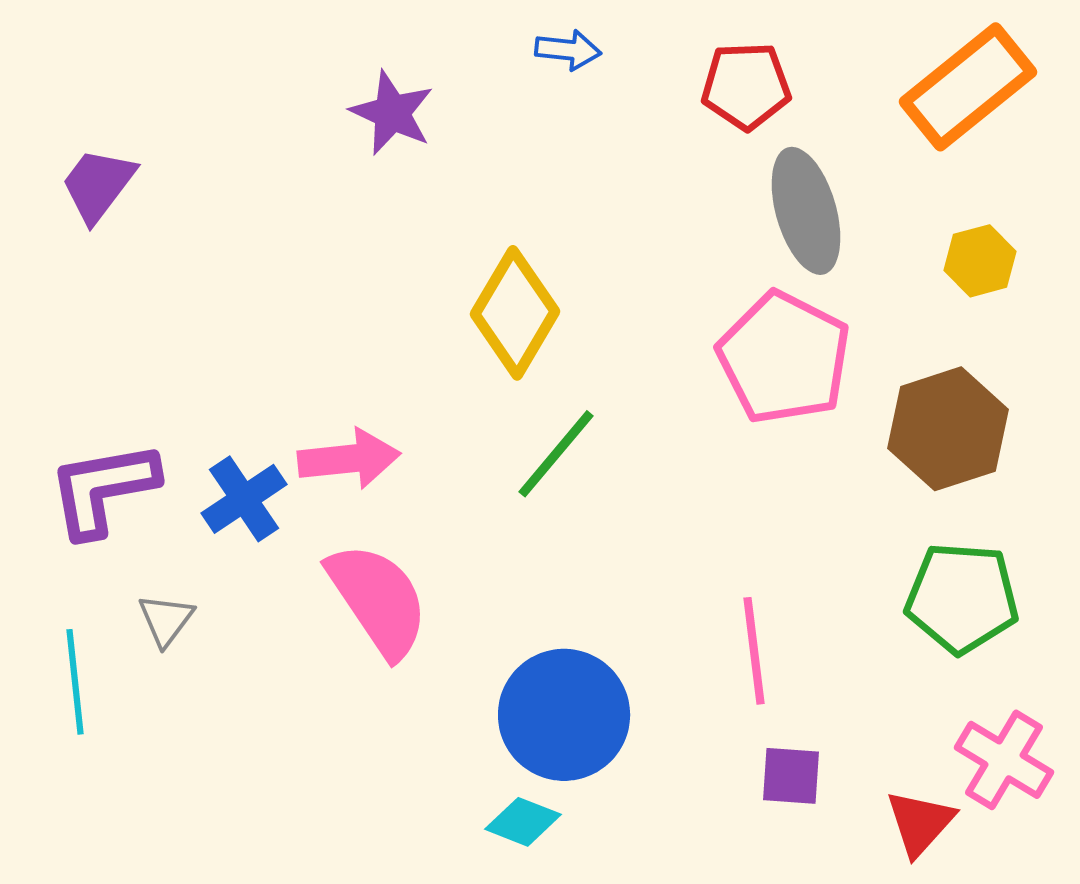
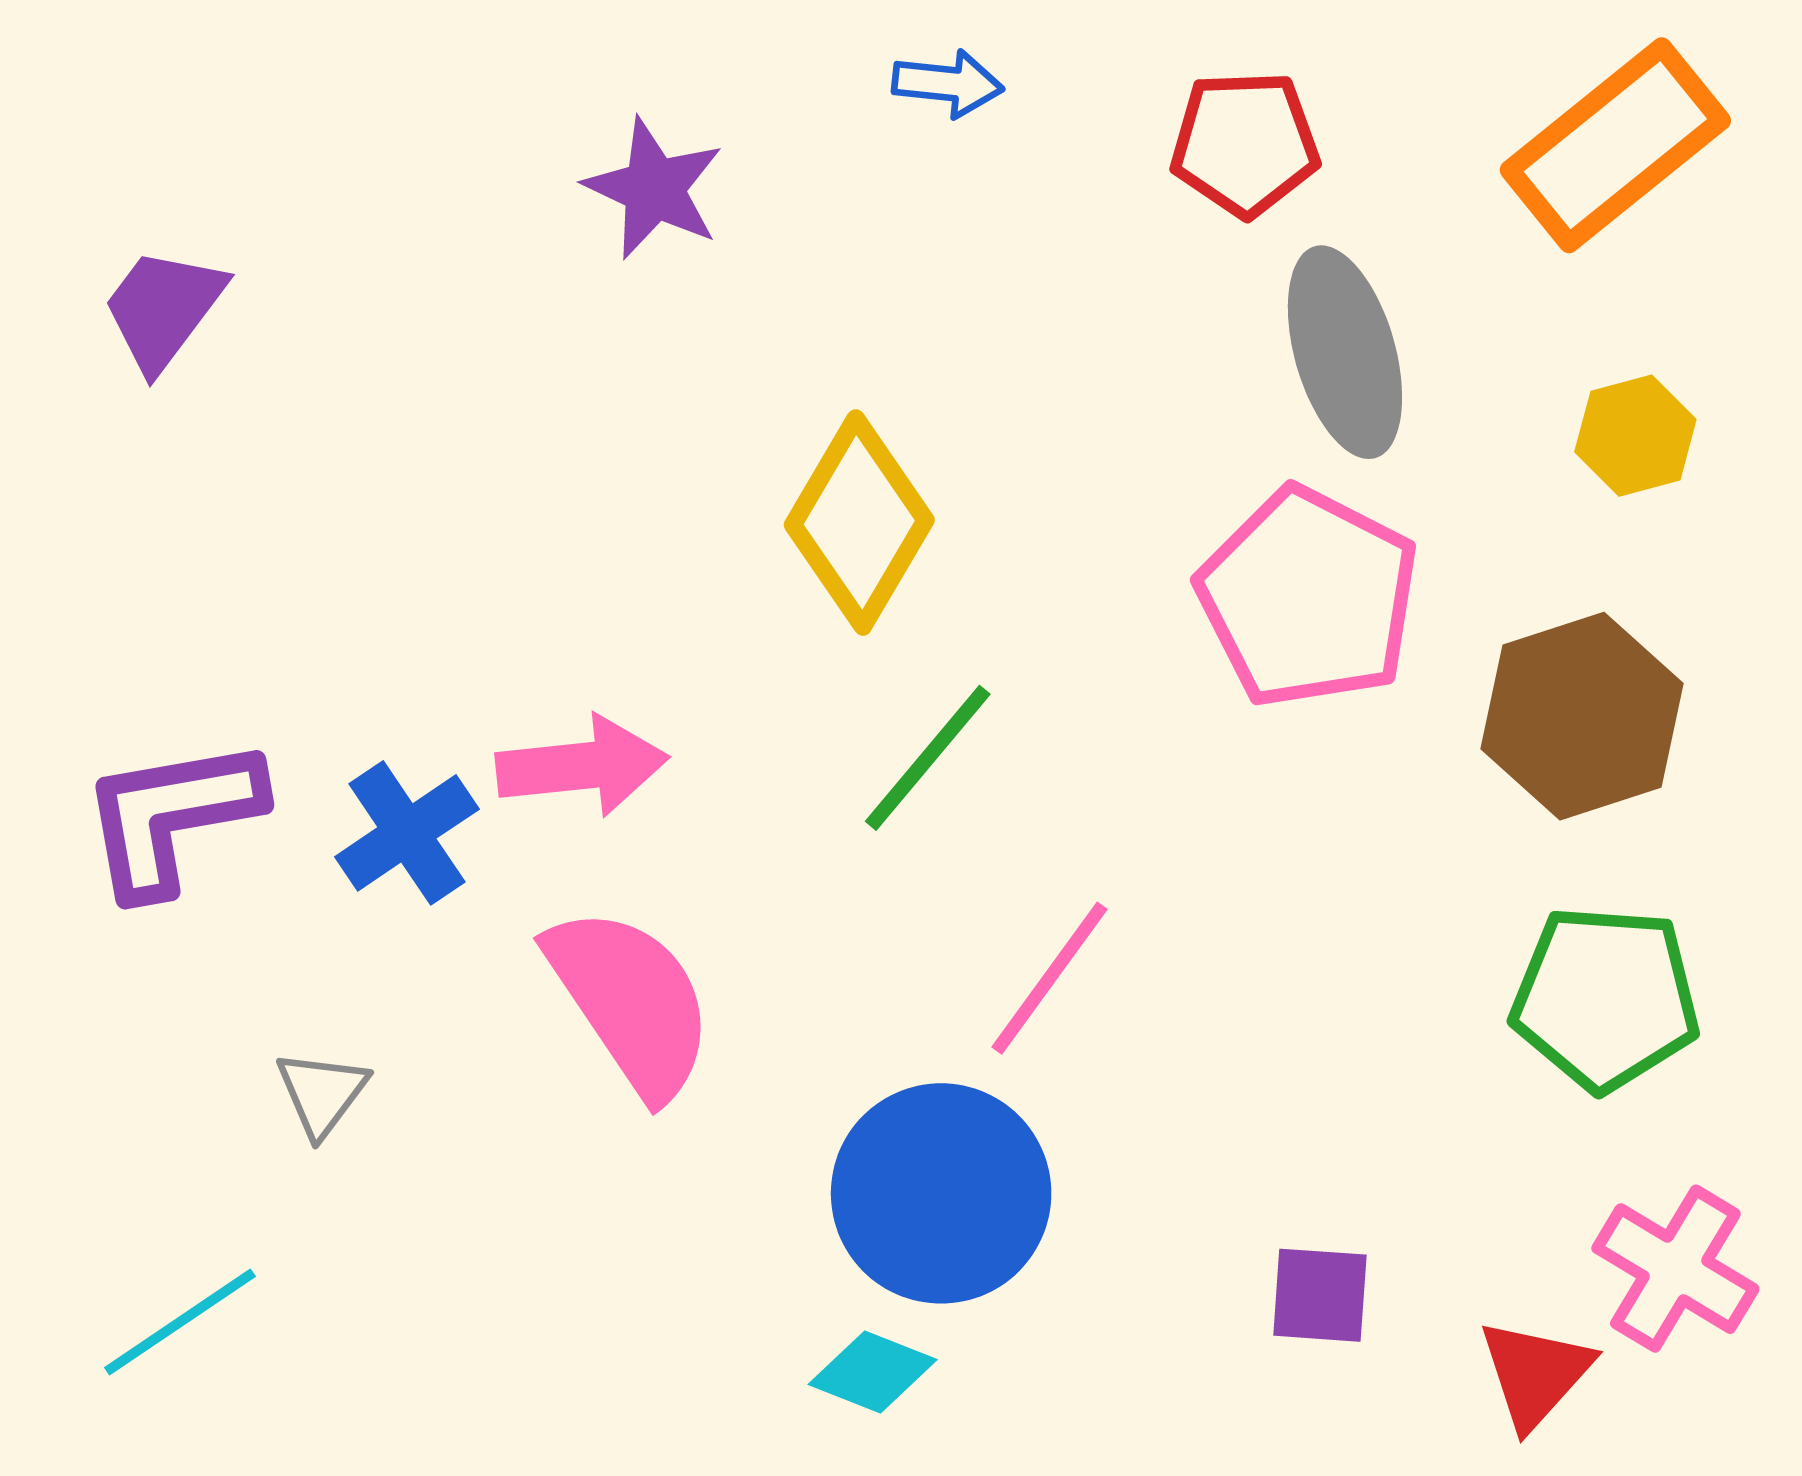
gray triangle: (166, 620) -> (322, 1093), moved
pink line: (754, 651) -> (1050, 978), moved, turned 43
cyan line: (75, 682) -> (180, 1322), moved, turned 62

